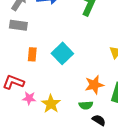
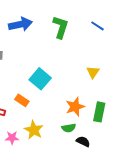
orange rectangle: (32, 54) -> (22, 100), moved, turned -56
pink star: (29, 98) -> (12, 138), moved

